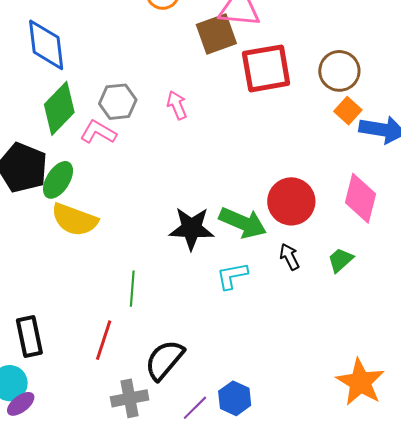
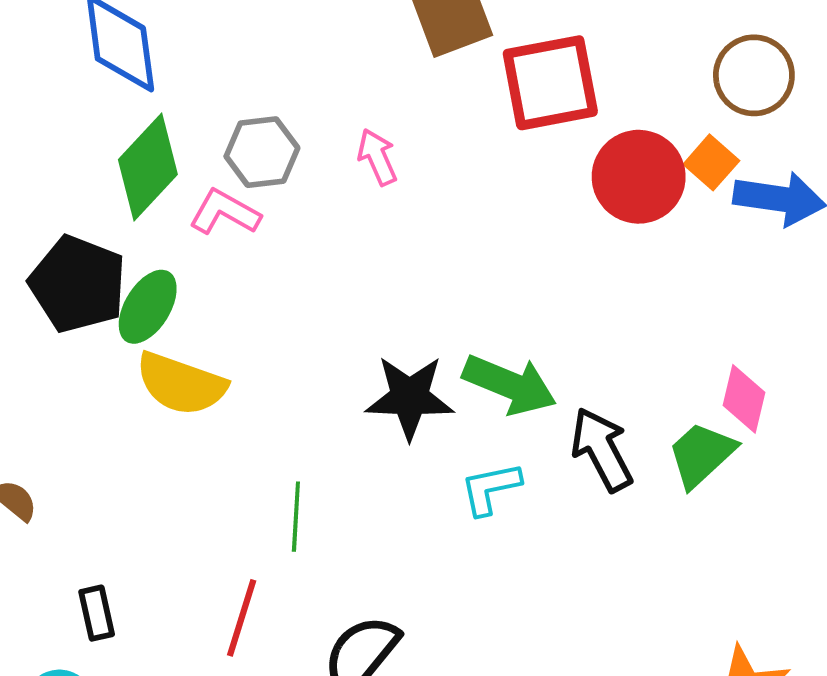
brown circle: (339, 71) -> (754, 75), moved
pink diamond: (360, 198) -> (744, 399), moved, size x0.7
red circle: (291, 201) -> (639, 177), moved
black arrow: (289, 257) -> (602, 450), size x1.6
green trapezoid: (340, 260) -> (701, 454), size x1.4
black rectangle: (29, 336) -> (97, 613), size x0.7

